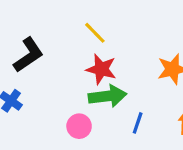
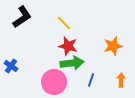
black L-shape: (28, 55) -> (22, 17), moved
pink circle: (79, 126) -> (54, 82), size x1.6

